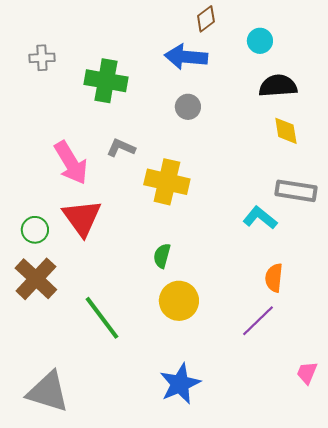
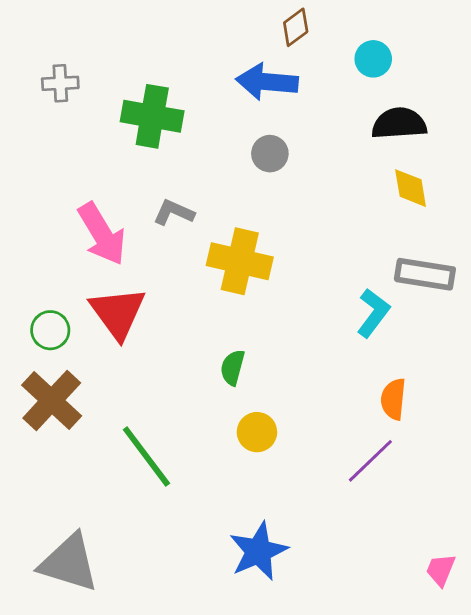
cyan L-shape: (260, 218) -> (373, 313), turned 88
yellow circle: (179, 301) -> (257, 432), size x0.7
pink trapezoid: (307, 373) -> (441, 570), moved

